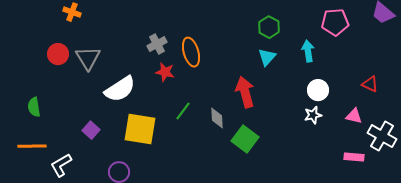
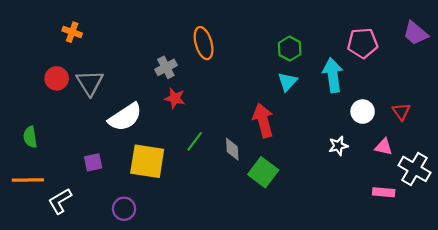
cyan arrow: (308, 51) -> (333, 75), size x1.4
orange ellipse: (191, 52) -> (204, 43), moved
red triangle: (370, 84) -> (401, 112), turned 30
white circle: (318, 90) -> (363, 112), moved
purple square: (91, 130) -> (93, 162), turned 36

